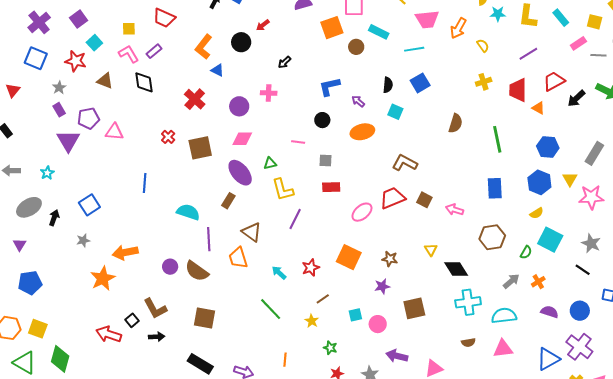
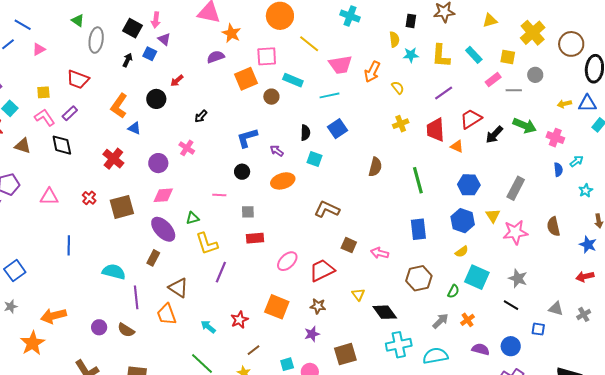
pink cross: (269, 93) -> (187, 148), turned 35
pink triangle: (114, 132) -> (49, 197), moved
red trapezoid: (392, 198) -> (322, 270), moved
brown semicircle: (197, 271) -> (126, 330), size x0.7

